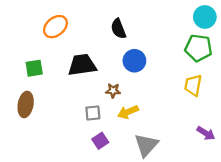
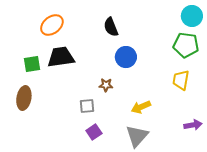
black trapezoid: (82, 65) -> (61, 57), moved
yellow arrow: (128, 112) -> (141, 107), moved
purple arrow: (206, 133) -> (193, 125), turned -42

